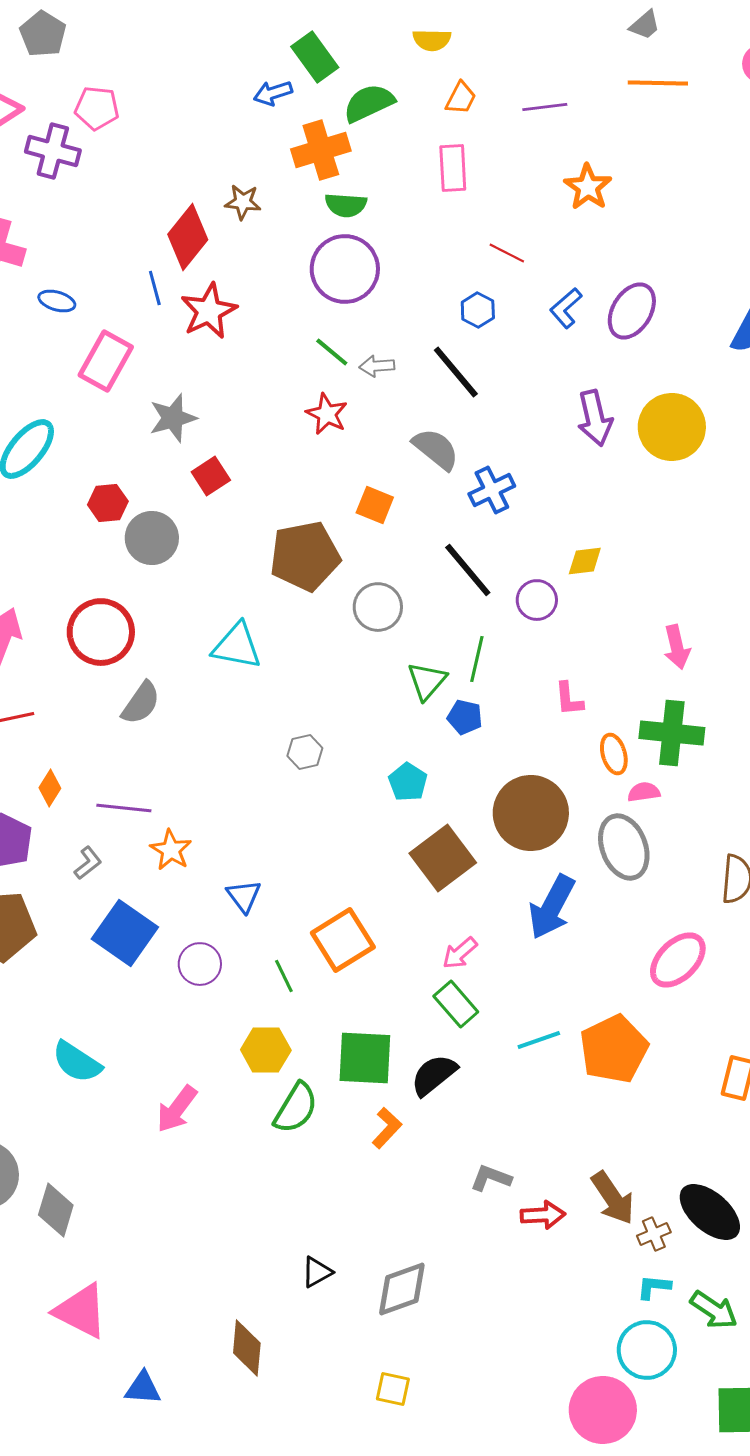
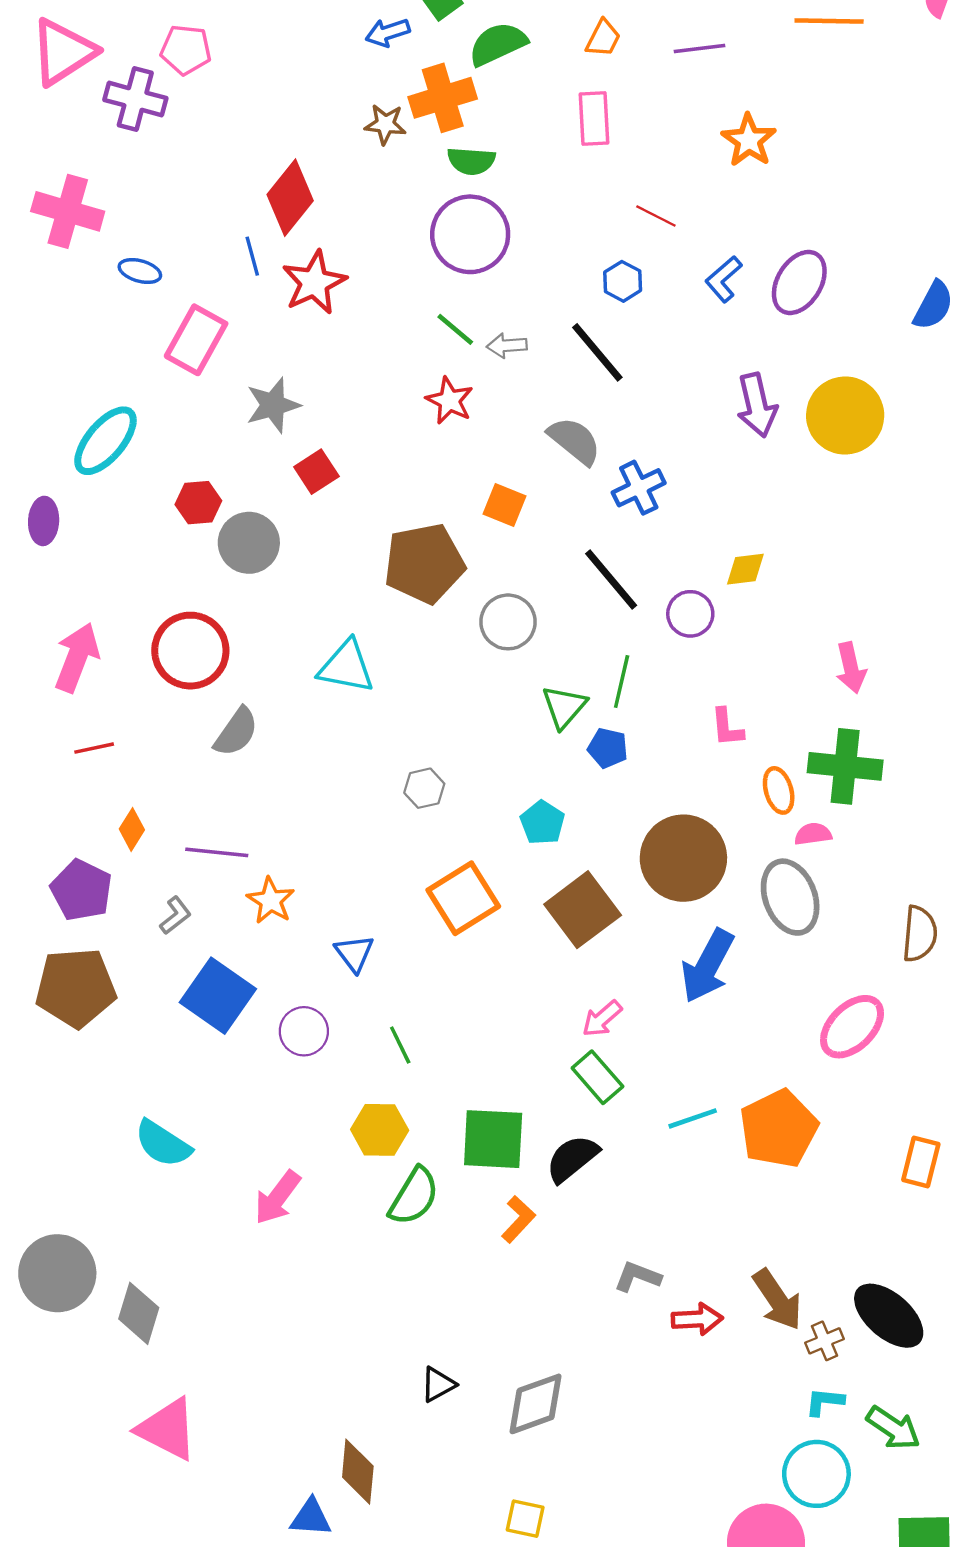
brown star: (243, 202) -> (385, 124), moved
orange square: (343, 940) -> (463, 898), moved
blue triangle: (143, 1388) -> (311, 1517), moved

